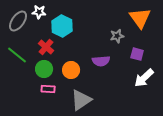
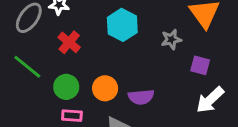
cyan hexagon: (62, 26) -> (122, 25), moved
red cross: (46, 47) -> (69, 42), moved
purple semicircle: (101, 61) -> (141, 97), moved

